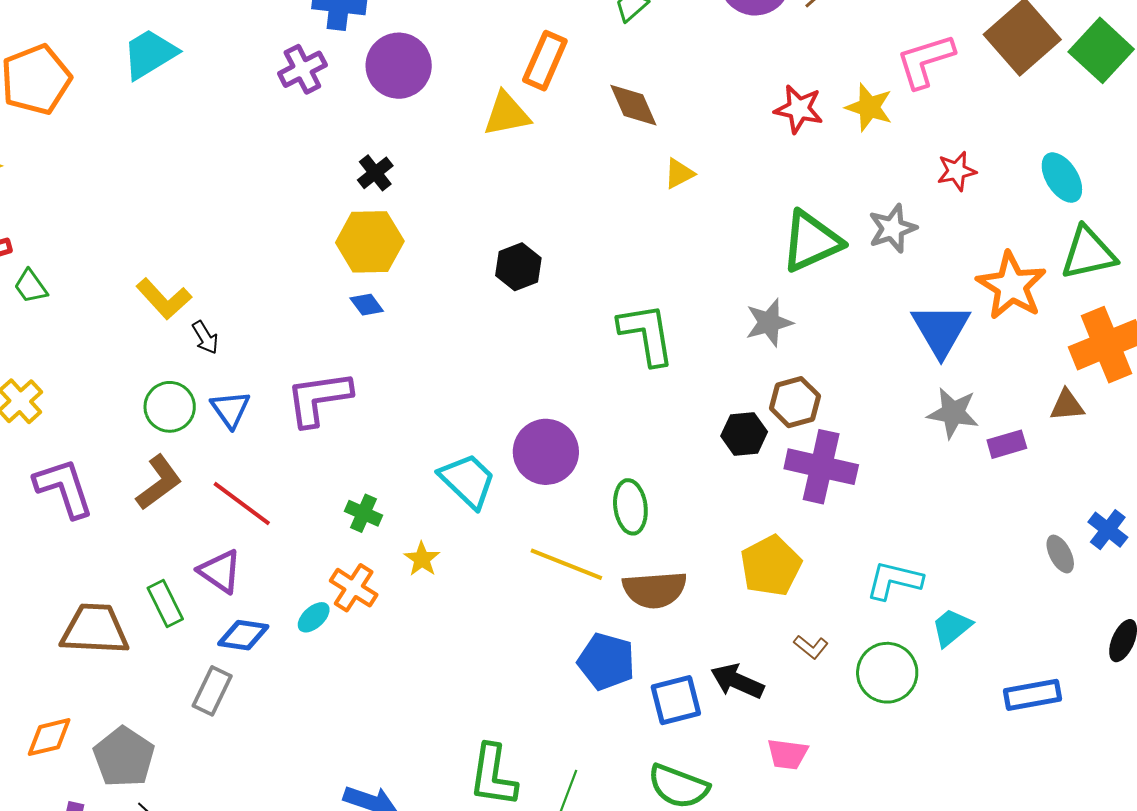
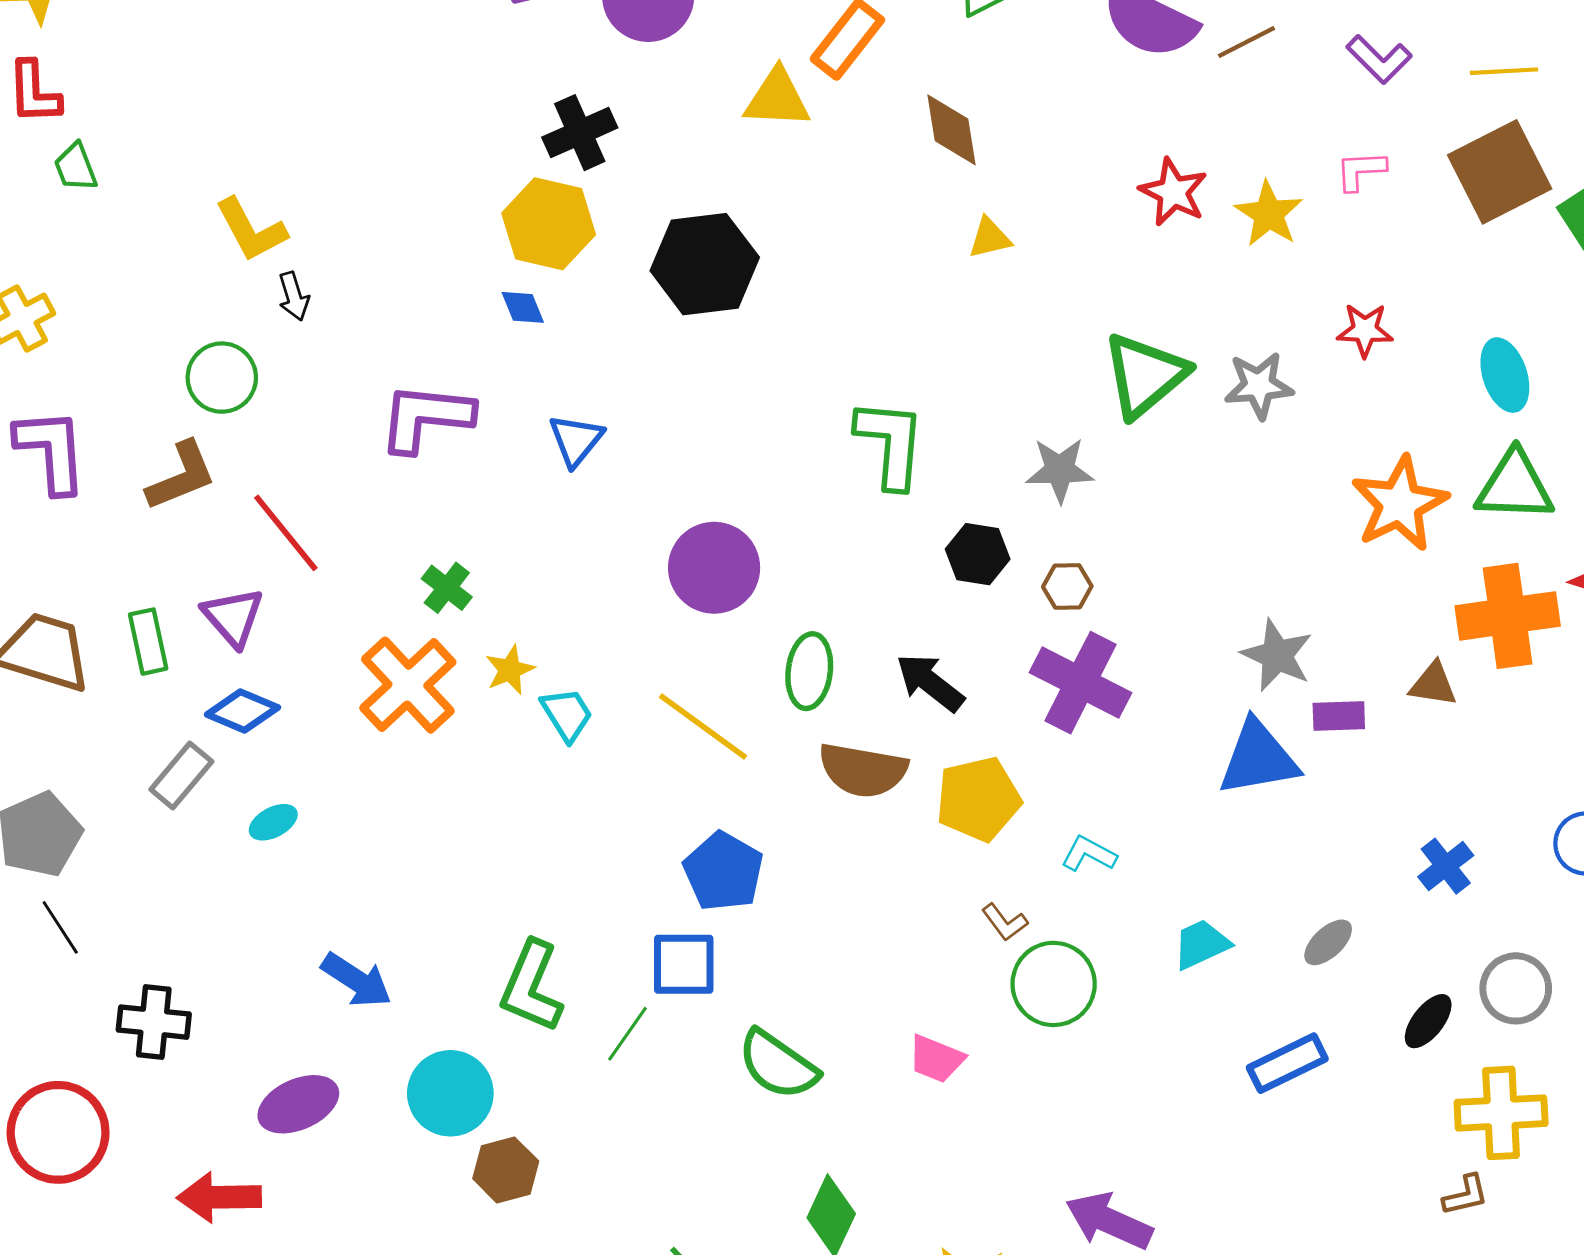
pink L-shape: (925, 61) -> (1361, 171), size x0.6
black cross: (375, 173) -> (580, 133), size x1.4
green triangle: (811, 241) -> (1145, 375), turned -30
black hexagon: (518, 267) -> (705, 264), moved, size x1.6
blue triangle: (941, 330) -> (1258, 758), moved, turned 36
brown hexagon: (795, 402) -> (1067, 586), size x0.7
blue triangle: (230, 409) -> (576, 440), moved
black hexagon: (744, 434) -> (978, 554), moved
cyan trapezoid: (468, 481) -> (567, 714), moved, size x0.7
gray ellipse: (1060, 554) -> (1328, 942), moved, turned 60
cyan L-shape: (894, 580) -> (1089, 854), moved, size x0.7
orange cross: (354, 588) -> (408, 685), size x1.5
brown semicircle: (655, 590) -> (863, 770), moved
cyan ellipse: (314, 617) -> (273, 822), moved
green circle: (887, 673) -> (1054, 984), moved
black arrow: (737, 681) -> (930, 682), moved
blue rectangle: (1032, 695) -> (1287, 1063), turned -30
blue square: (676, 700) -> (684, 964), moved

